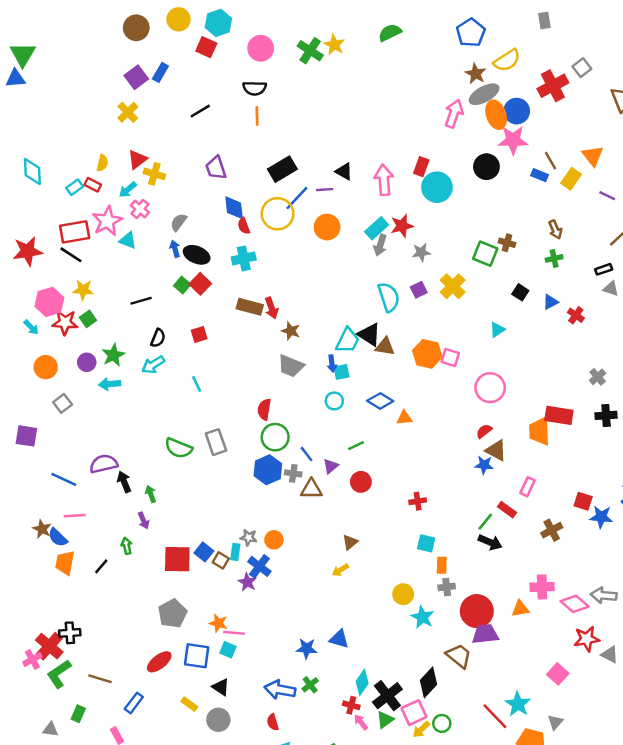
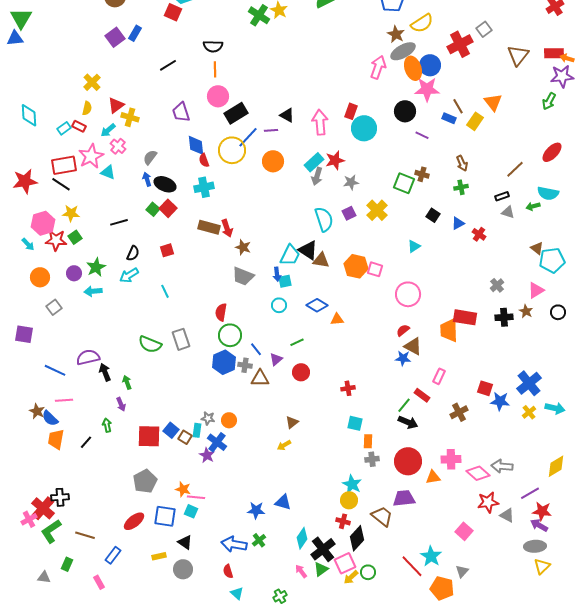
pink circle: (261, 48) -> (218, 96), moved
yellow cross: (128, 112) -> (92, 82), moved
purple line: (607, 196) -> (422, 135), moved
yellow circle: (403, 594) -> (349, 500), moved
red circle: (477, 611) -> (408, 461), moved
yellow rectangle: (189, 704) -> (159, 556), turned -48
red cross: (351, 705) -> (343, 521), moved

